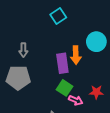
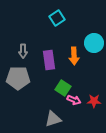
purple rectangle: (62, 63) -> (49, 60), moved
red star: (96, 92) -> (94, 101), moved

